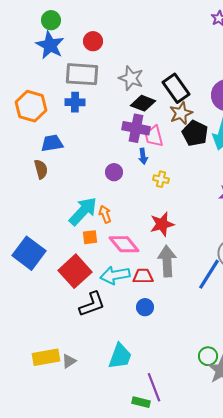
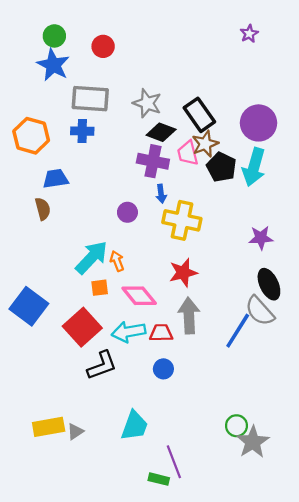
red circle: (93, 41) -> (103, 46), moved
pink trapezoid: (154, 136) -> (188, 153), moved
yellow cross: (161, 179) -> (182, 220), size x2.0

